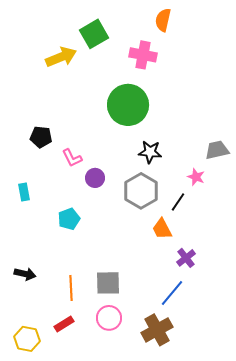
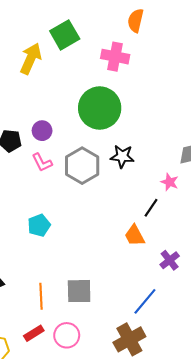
yellow arrow: (61, 57) -> (31, 59), turned -44
purple circle: (95, 178) -> (42, 131), moved
gray hexagon: (141, 191) -> (82, 166), moved
purple cross: (186, 258) -> (170, 260), moved
pink circle: (109, 318) -> (67, 335), moved

